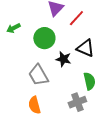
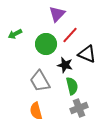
red line: (76, 18) -> (70, 35), moved
green semicircle: (89, 81) -> (72, 86), moved

